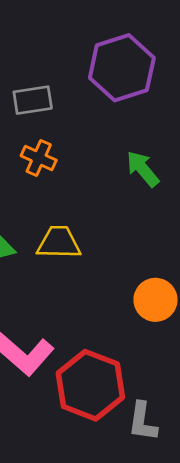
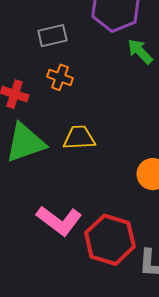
green arrow: (143, 169) -> (140, 51), moved

